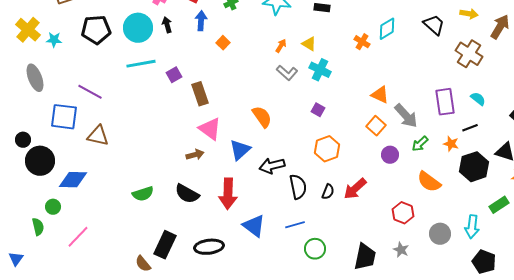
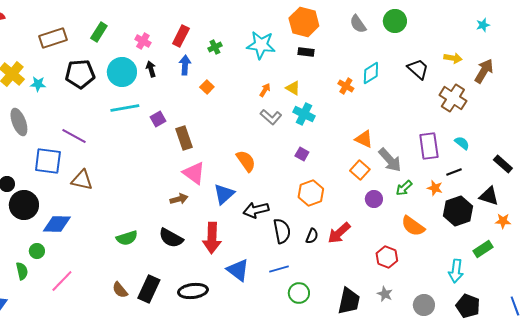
gray circle: (440, 234) -> (424, 305), moved
brown semicircle: (143, 264) -> (120, 290), moved

